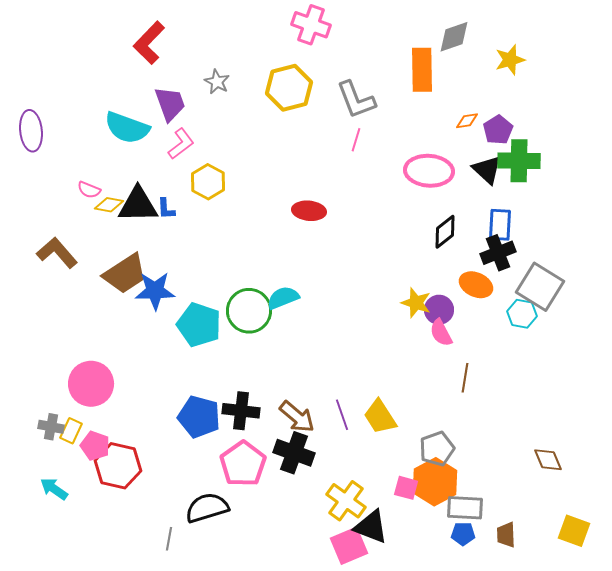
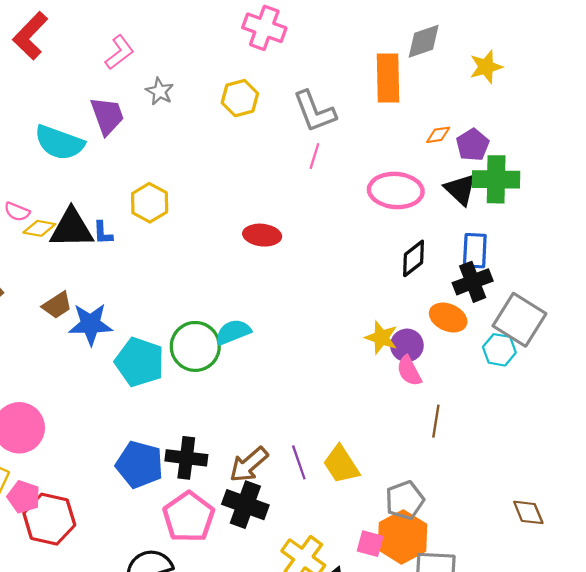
red L-shape: (149, 43) -> (30, 36), moved
yellow hexagon: (289, 88) -> (240, 98), size x0.7
pink L-shape: (181, 144) -> (119, 52), moved
brown trapezoid: (125, 274) -> (57, 305), size x0.6
brown arrow: (297, 417) -> (249, 465), turned 99

